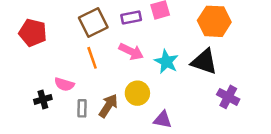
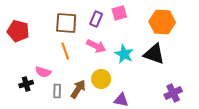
purple rectangle: (131, 18) -> (96, 19), turned -56
brown square: (93, 23) -> (66, 23), turned 30
purple cross: (228, 97) -> (173, 93), moved, turned 36

